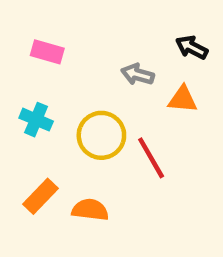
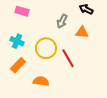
gray arrow: (138, 74) -> (62, 21), turned -80
orange rectangle: (41, 196) -> (18, 65), moved

